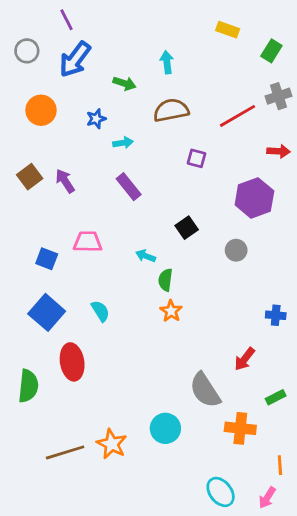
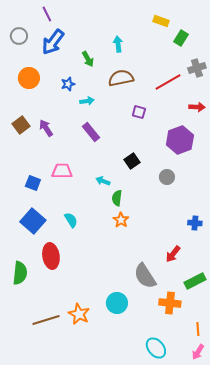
green rectangle: (271, 51) -> (181, 38), moved
green arrow: (124, 83) -> (88, 59), turned 42
green rectangle: (276, 397) -> (195, 281), size x1.5
pink arrow: (267, 498) -> (198, 352), moved

